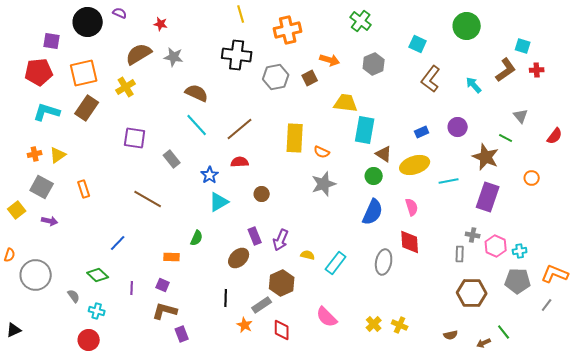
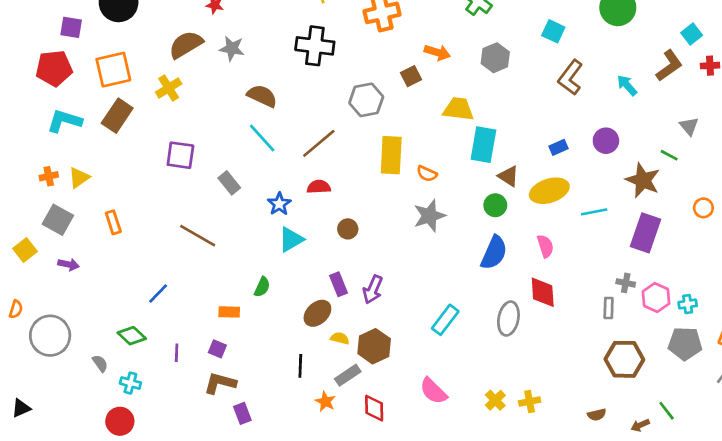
cyan square: (523, 46) -> (692, 34), turned 35
gray hexagon: (276, 77) -> (366, 100), moved
yellow semicircle: (308, 255) -> (340, 338), moved
yellow cross: (400, 325) -> (530, 402), turned -35

